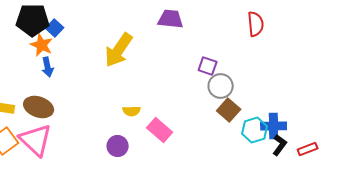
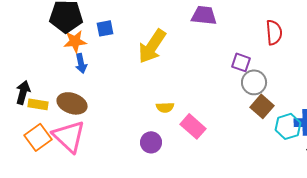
red semicircle: (256, 24) -> (274, 32), moved
blue square: (55, 28) -> (105, 28), moved, turned 36
orange star: (42, 45) -> (75, 41), turned -30

